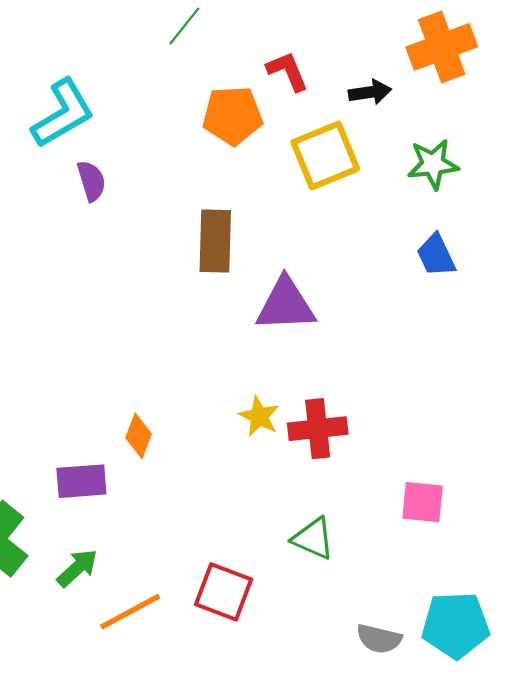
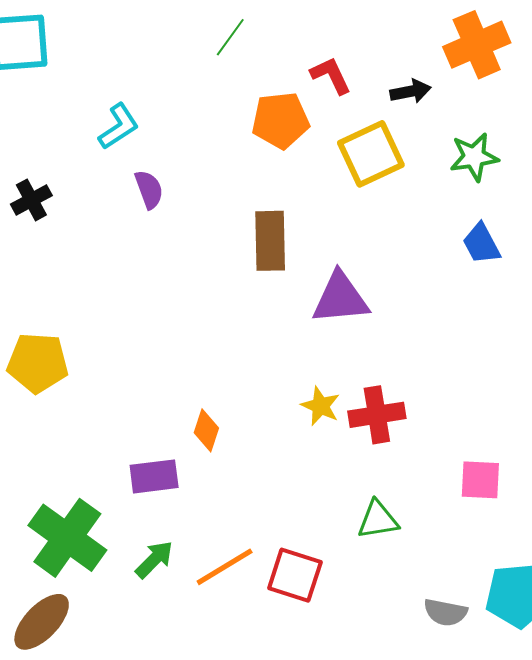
cyan L-shape: (63, 114) -> (119, 127), size x0.7
green triangle: (313, 538) -> (378, 520), turned -30
orange line: (130, 612) -> (225, 567), moved

